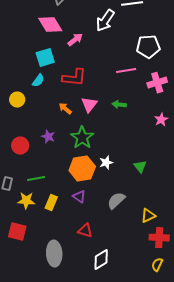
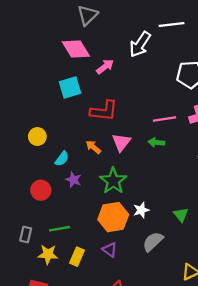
pink line: (126, 71) -> (165, 119), moved
cyan semicircle: (38, 81) -> (62, 159), moved
gray semicircle: (116, 201) -> (153, 242), moved

